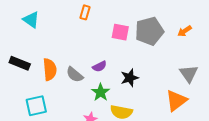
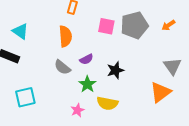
cyan triangle: (31, 20) -> (20, 31), moved
orange semicircle: (50, 69) -> (65, 36), moved

